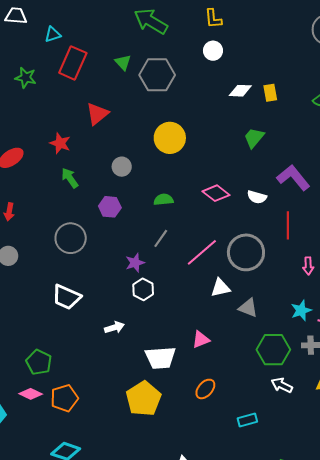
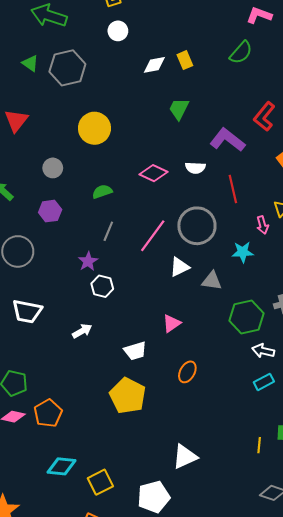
cyan star: (301, 310) -> (243, 252), moved, turned 30
white trapezoid: (160, 358) -> (135, 351), size x0.7
cyan rectangle: (247, 420) -> (264, 382), moved

